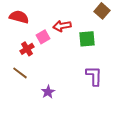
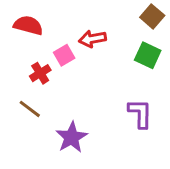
green square: (87, 39) -> (148, 55), moved, turned 30
purple star: (48, 92) -> (72, 137), size x1.5

